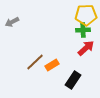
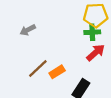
gray arrow: (12, 22) -> (28, 30), moved

